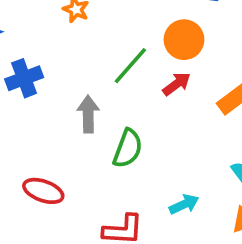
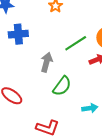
cyan arrow: (184, 204) -> (90, 108), moved

